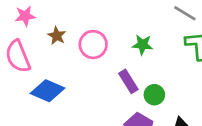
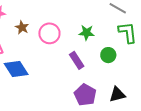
blue diamond: (48, 91) -> (16, 69), turned 35
green circle: (154, 95) -> (108, 55), moved

